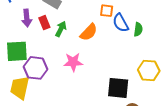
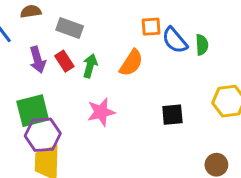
pink star: (73, 62) -> (101, 112), moved
purple hexagon: (36, 68) -> (43, 135), moved
black square: (118, 88) -> (172, 115), moved, size x0.7

